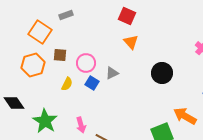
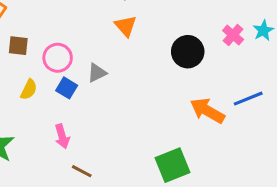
black circle: (162, 73) -> (188, 52), moved
orange arrow: (185, 116) -> (207, 111), moved
pink arrow: (81, 125) -> (62, 136), moved

